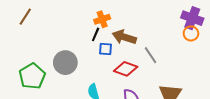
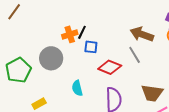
orange cross: (102, 19) -> (70, 34), moved
brown arrow: (124, 37) -> (142, 34), moved

